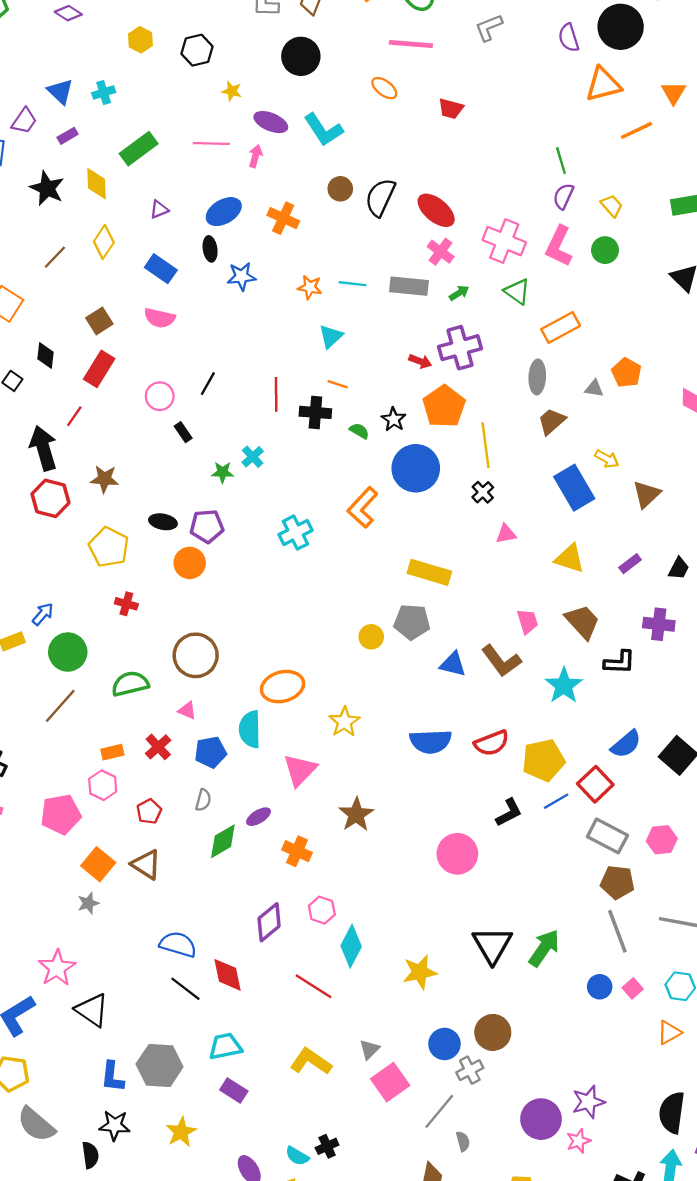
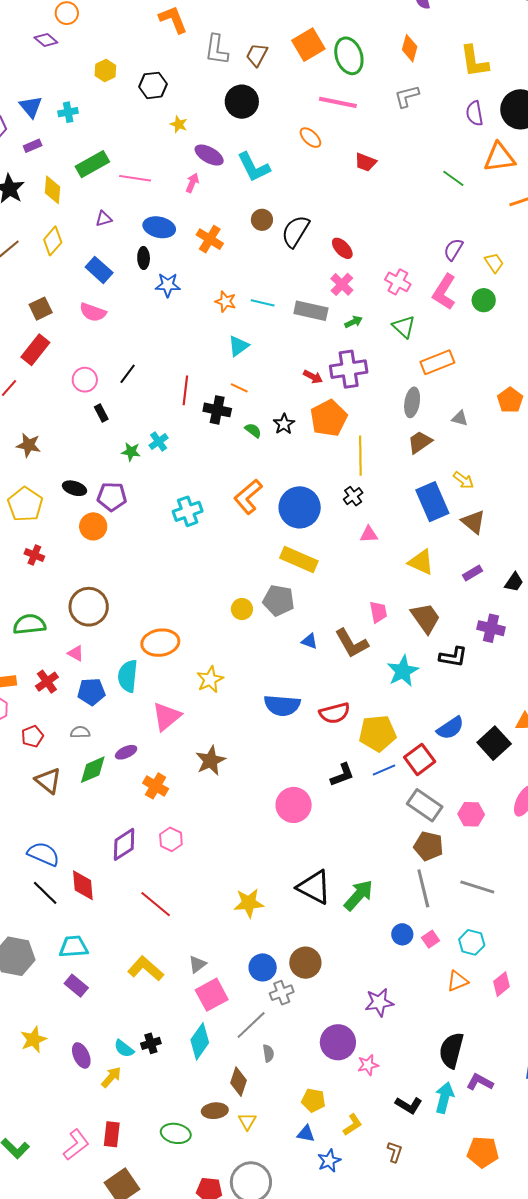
pink line: (211, 144) -> (135, 178), moved
green line: (561, 160) -> (453, 178), moved, turned -45
red ellipse: (436, 210) -> (342, 248), size x0.7
blue ellipse: (224, 212) -> (159, 227), turned 36
pink cross: (504, 241) -> (398, 282), size x0.7
orange pentagon: (626, 373) -> (510, 400), moved
blue circle: (416, 468) -> (300, 507), moved
brown triangle: (647, 494) -> (473, 522), moved, turned -44
blue triangle: (453, 664) -> (309, 641), size x0.7
gray semicircle: (203, 800) -> (80, 732), turned -114
brown triangle: (146, 864) -> (48, 781), moved
black triangle: (492, 945) -> (314, 887), turned -39
cyan diamond: (351, 946) -> (200, 1041), moved
purple star: (588, 1102) -> (379, 1002), moved
yellow star: (181, 1132) -> (34, 1040), moved

